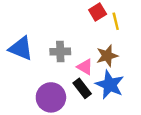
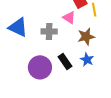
pink triangle: (85, 67) -> (69, 18), moved
blue star: (110, 85) -> (87, 60), size x0.6

